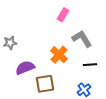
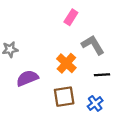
brown square: (45, 84) -> (64, 97), moved

